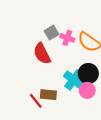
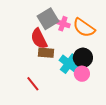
gray square: (51, 33) -> (48, 19), size x1.5
brown rectangle: (48, 95) -> (46, 53), moved

